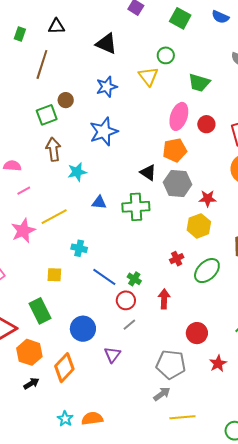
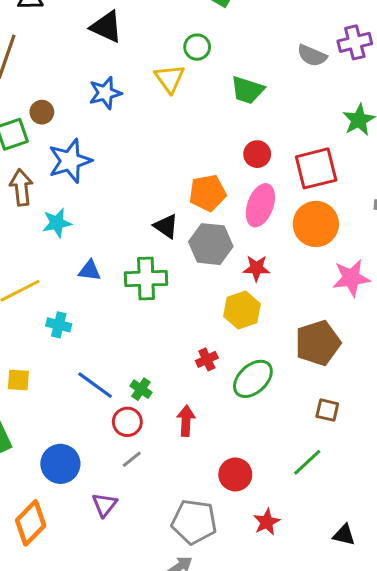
pink ellipse: (179, 116) -> (260, 205), moved
blue star: (104, 132) -> (70, 161), moved
cyan cross: (79, 248) -> (59, 325), moved

